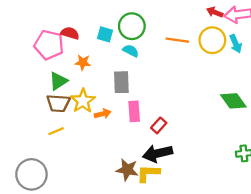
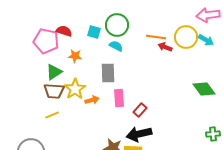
red arrow: (215, 12) -> (165, 47), moved
cyan arrow: (236, 44) -> (206, 40), turned -35

